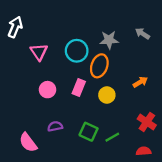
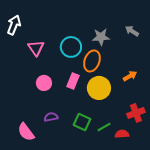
yellow circle: (107, 95) -> (99, 88), size x1.5
red cross: (147, 122) -> (136, 113), turned 36
red semicircle: (144, 151) -> (122, 134), moved

